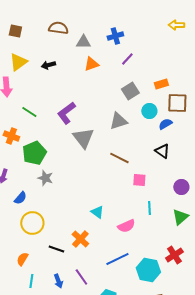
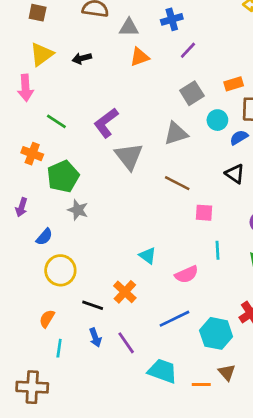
blue arrow: (58, 281) -> (95, 337), moved

